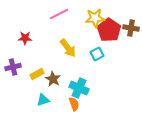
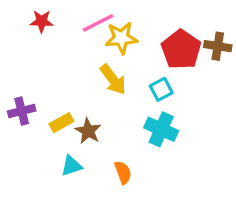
yellow star: (95, 18) -> (121, 38), moved
red star: (25, 38) -> (42, 21), moved
cyan cross: (79, 88) -> (161, 129), moved

